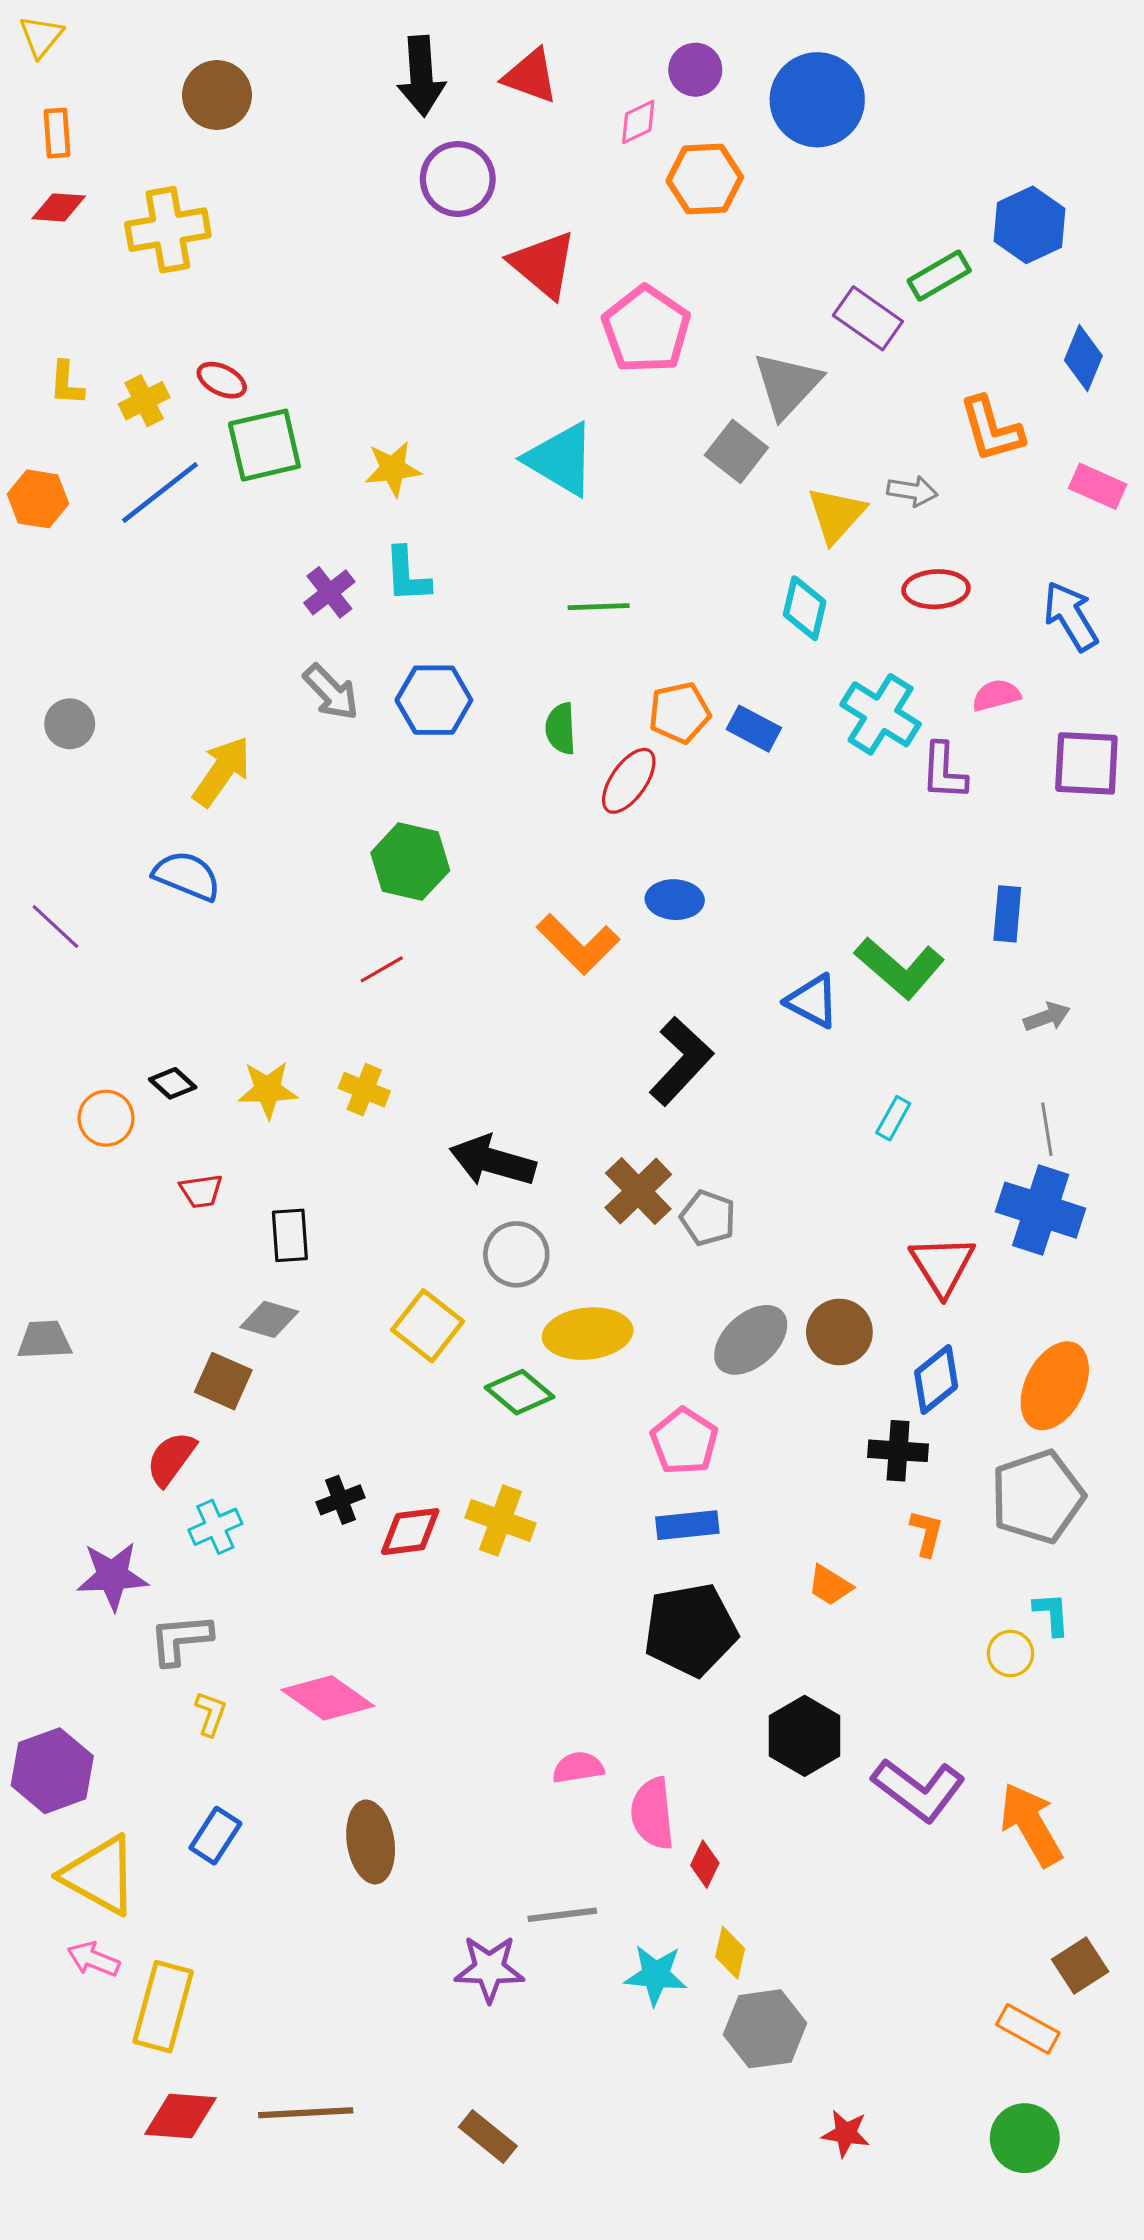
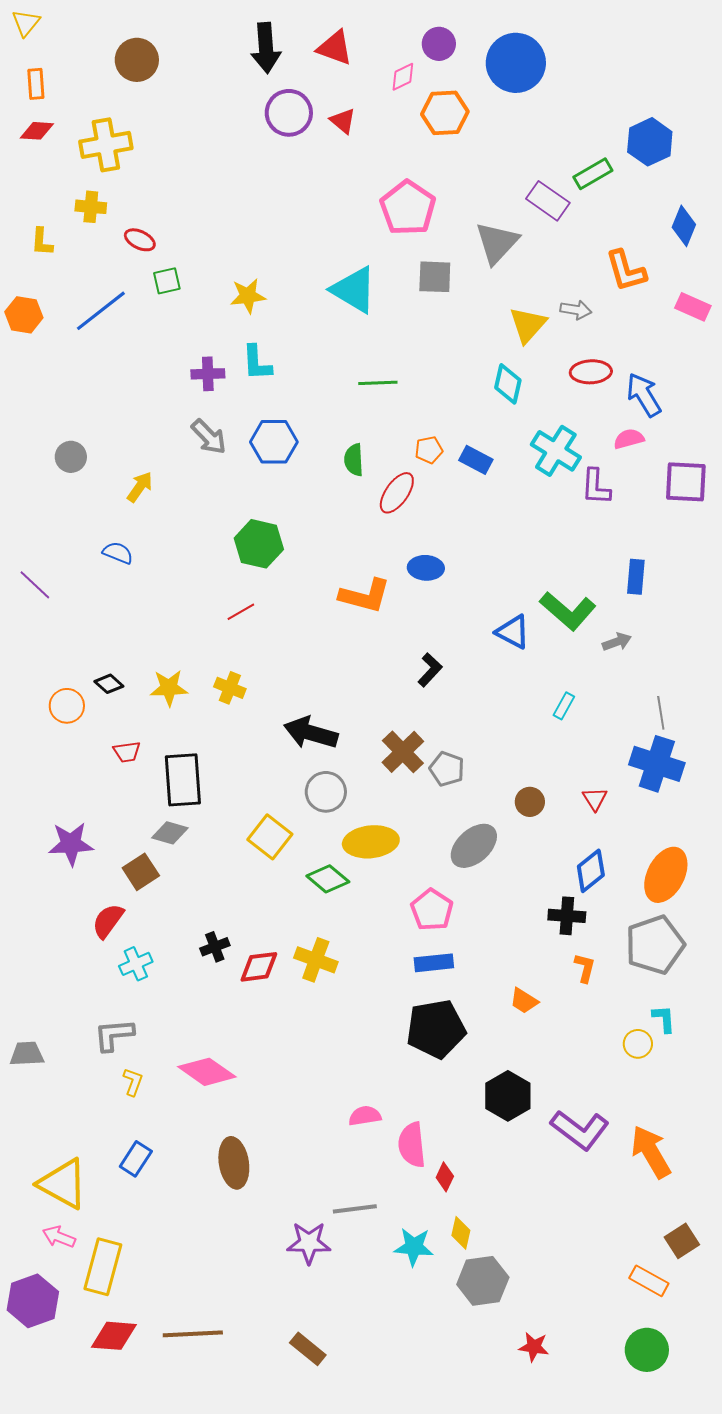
red triangle: (543, 264) -> (343, 121), moved, size x0.6
yellow cross: (144, 401) -> (91, 207), moved, turned 32
green square: (264, 445) -> (167, 281), size x0.6
gray square: (736, 451) -> (435, 277), moved, turned -36
purple cross: (329, 592) -> (208, 374), turned 36
blue arrow: (1071, 616) -> (644, 395), moved
orange pentagon: (679, 713) -> (429, 450), size x0.7
gray circle: (70, 724) -> (71, 457), moved
yellow arrow: (222, 771) -> (140, 487), size x0.7
blue semicircle: (187, 876) -> (118, 553), size x0.7
orange L-shape: (578, 944) -> (365, 596), turned -30
gray arrow: (1047, 1017) -> (617, 642), moved
black L-shape: (681, 1061) -> (430, 670), size x0.6
black rectangle: (290, 1235) -> (183, 780), size x1.6
red triangle: (942, 1265) -> (595, 799), size x0.6
brown circle: (839, 1332) -> (530, 802), moved, size x0.7
gray trapezoid: (44, 1340) -> (27, 1054), moved
brown square: (223, 1381) -> (141, 872), turned 33
purple star: (112, 1576) -> (71, 844), moved
purple hexagon: (52, 1771) -> (33, 1301), moved

